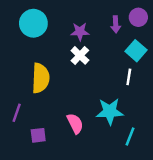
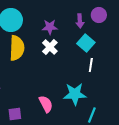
cyan square: (136, 51) -> (86, 43), moved
yellow semicircle: (41, 78) -> (17, 48), moved

